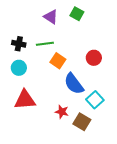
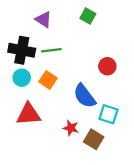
purple triangle: (51, 17) -> (43, 19), moved
black cross: (19, 44) -> (22, 50), size x1.6
orange square: (58, 61) -> (48, 80), moved
cyan square: (95, 100) -> (109, 114), turned -30

